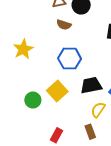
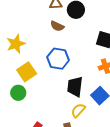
black trapezoid: (91, 85) -> (75, 87), turned -80
yellow square: (57, 91) -> (27, 72), moved

